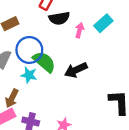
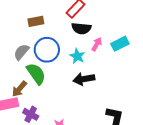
green semicircle: (44, 62) -> (36, 74), moved
cyan star: (29, 75) -> (77, 56), moved

